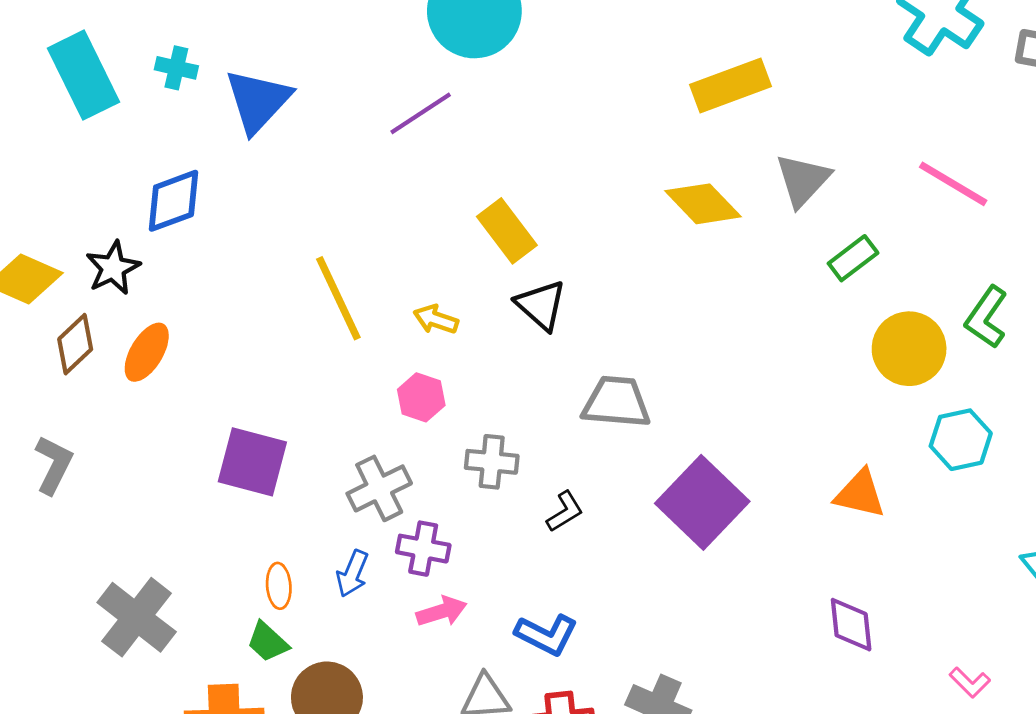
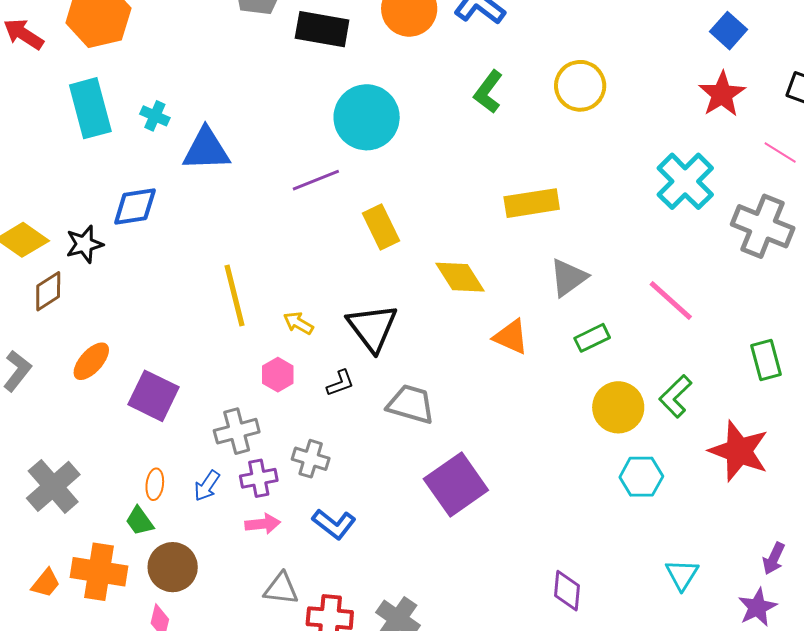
blue triangle: (258, 101) -> (206, 149), turned 34
yellow diamond: (703, 204) -> (460, 277), moved
yellow rectangle: (507, 231) -> (381, 227), moved
black triangle: (541, 305) -> (372, 328), size x1.4
orange ellipse: (147, 352) -> (91, 361), moved
gray cross: (492, 462) -> (311, 459), moved
orange triangle: (860, 494) -> (511, 337), moved
black L-shape: (565, 512) -> (340, 383), moved
purple cross: (423, 549) -> (259, 478), turned -33
purple diamond: (851, 625) -> (567, 591), moved
blue L-shape: (546, 635) -> (334, 524), moved

